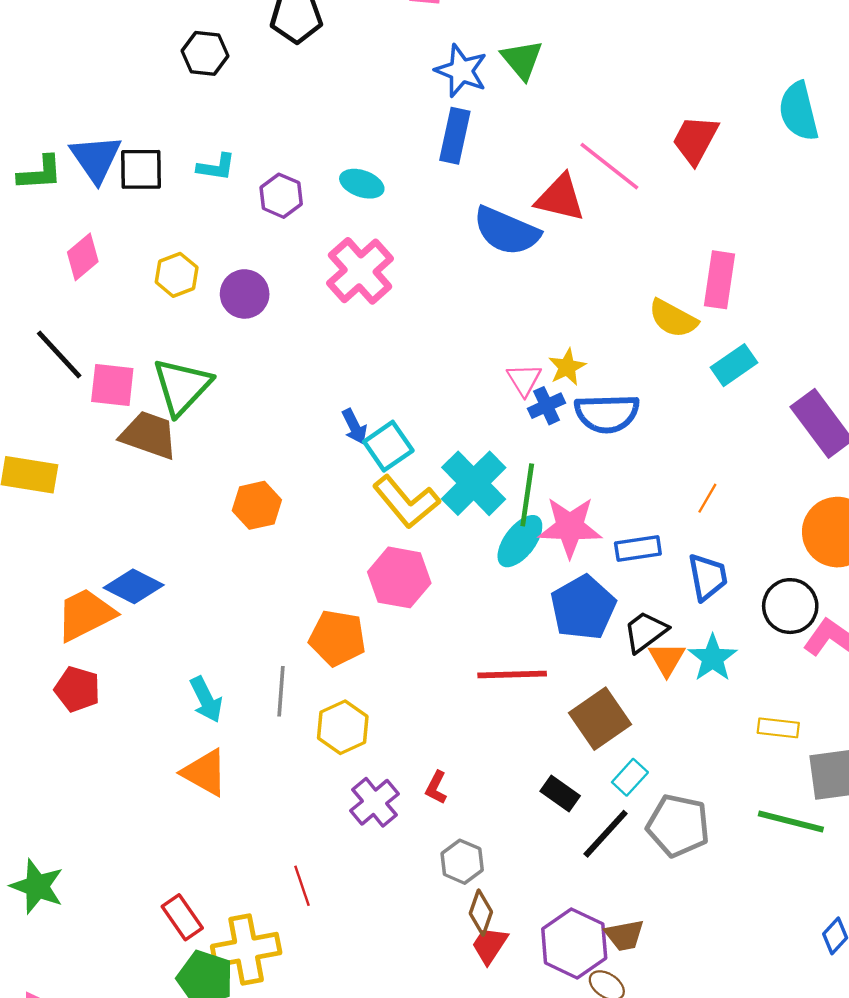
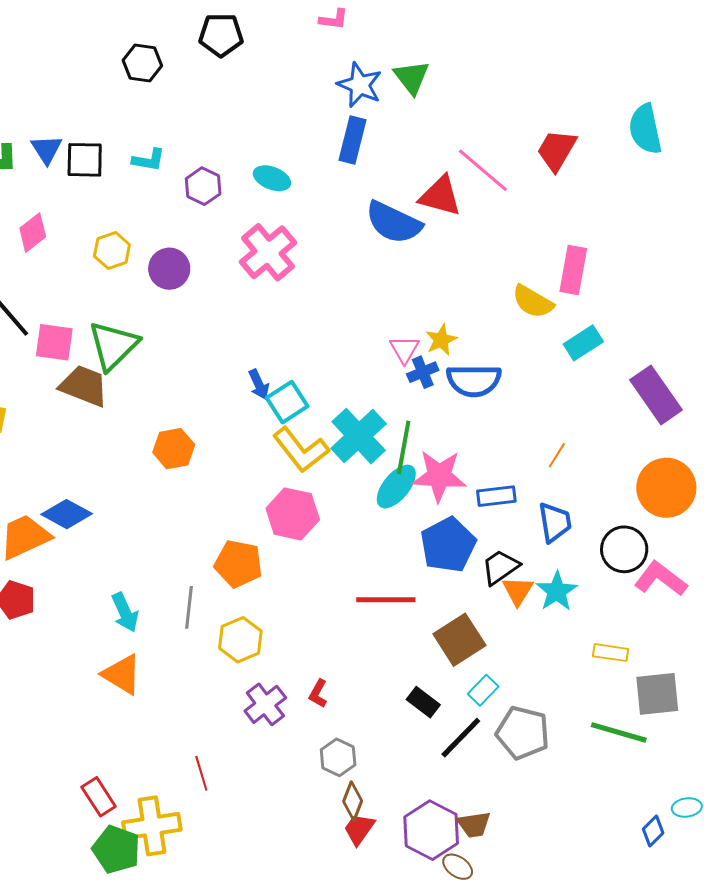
blue triangle: (96, 159) -> (47, 149), size x0.7

